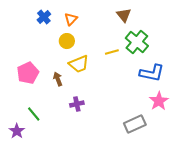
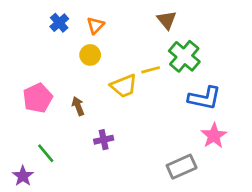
yellow trapezoid: (79, 64) -> (124, 86), moved

